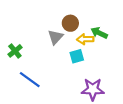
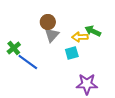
brown circle: (70, 23) -> (48, 22), moved
blue line: (30, 80) -> (28, 62), moved

